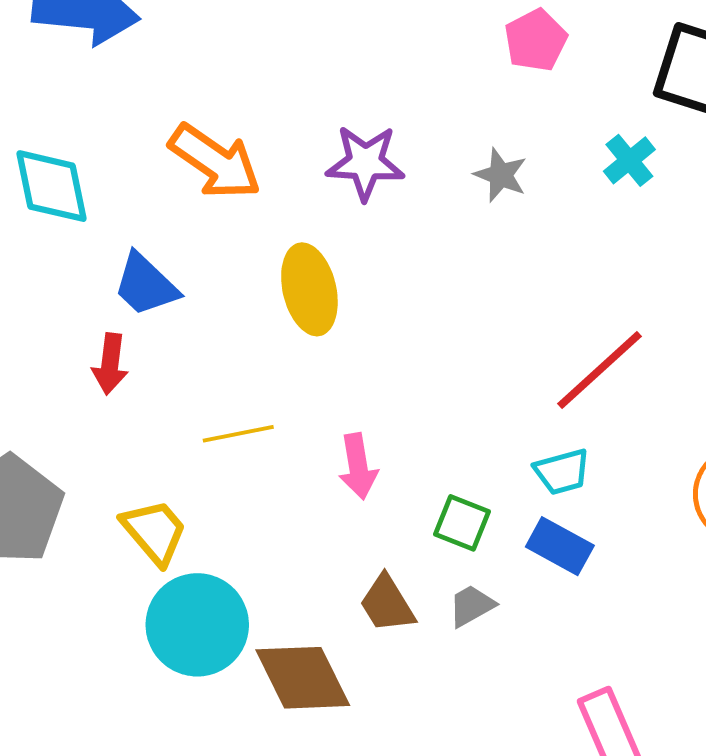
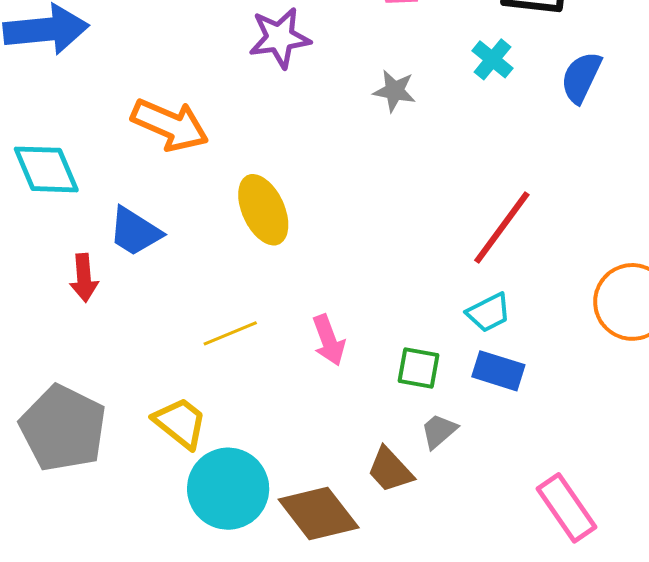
purple star: (365, 163) -> (280, 38), moved
red arrow: (110, 364) -> (84, 278), moved
brown trapezoid: (387, 604) -> (390, 470), moved

